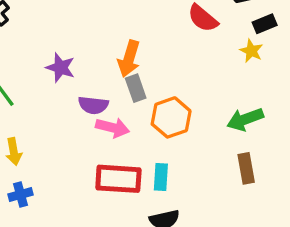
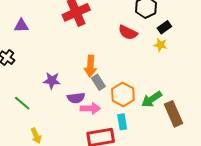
green arrow: (245, 119) -> (152, 99), moved
brown rectangle: (246, 168) -> (173, 114), size x1.4
cyan rectangle: (161, 177) -> (122, 122), moved

